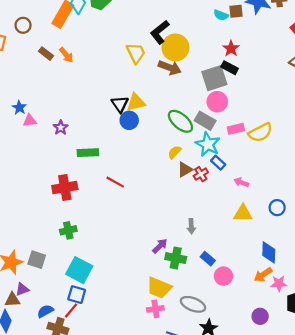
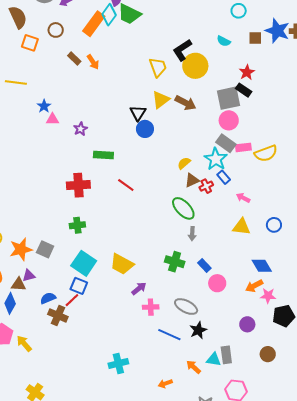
cyan semicircle: (221, 15) -> (224, 41), moved
brown arrow: (170, 68) -> (186, 103), moved
yellow triangle: (136, 102) -> (161, 100), moved, turned -30
green ellipse: (180, 121) -> (183, 208), moved
gray rectangle: (205, 121) -> (226, 143), moved
purple arrow: (160, 246) -> (139, 288), moved
blue diamond: (269, 252) -> (262, 266), turned -40
yellow trapezoid: (159, 288) -> (122, 264), moved

